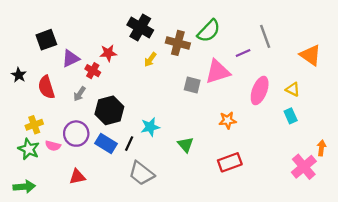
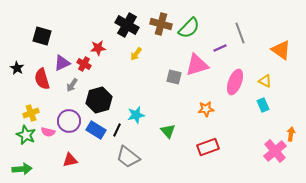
black square: (46, 40) -> (42, 36), turned 36
brown cross: (178, 43) -> (161, 24), moved
purple triangle: (71, 58) -> (62, 63), moved

